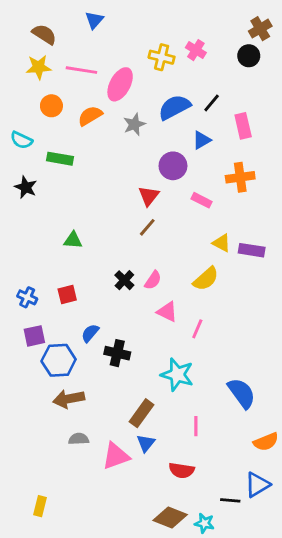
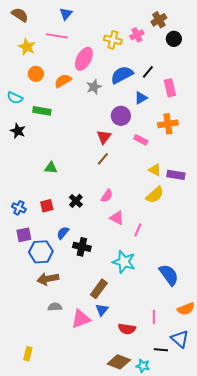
brown cross: (260, 29) -> (159, 20), moved
brown semicircle: (44, 34) -> (20, 15), moved
pink cross: (196, 50) -> (137, 35), turned 32
yellow star: (39, 67) -> (27, 47), turned 30
pink line: (81, 70) -> (57, 36), moved
yellow semicircle: (206, 279) -> (155, 195), moved
black cross: (124, 280) -> (76, 201), moved
pink line: (196, 426) -> (154, 317), moved
blue triangle: (257, 485) -> (180, 339), turned -48

